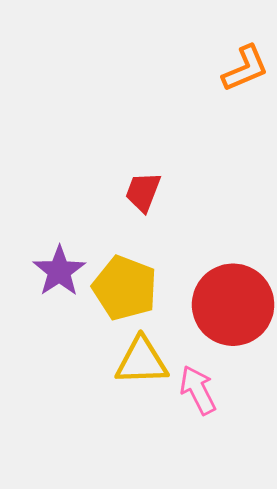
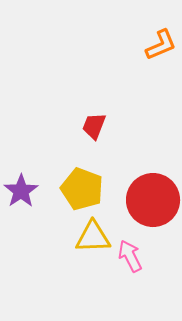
purple star: (59, 271) -> (21, 191), moved

